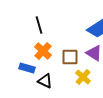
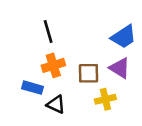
orange cross: (43, 51) -> (53, 65), turned 30
yellow cross: (83, 77) -> (105, 99), turned 35

